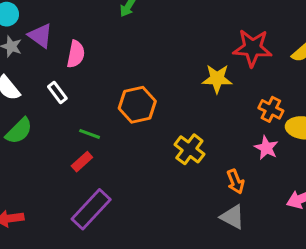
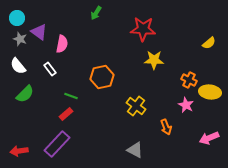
red star: (252, 48) -> (143, 29), moved
purple rectangle: (91, 209) -> (57, 144), moved
gray triangle: (232, 217) -> (135, 150), moved

